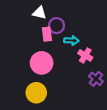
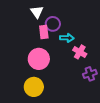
white triangle: (39, 13) -> (37, 12), turned 40
purple cross: (96, 79) -> (90, 74), turned 32

